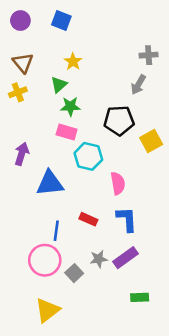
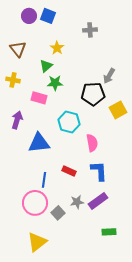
purple circle: (20, 21) -> (29, 16), moved
gray cross: (149, 55) -> (90, 30), moved
gray arrow: (138, 85) -> (109, 76), moved
yellow cross: (18, 92) -> (13, 80), moved, turned 32
pink rectangle: (67, 132) -> (39, 98), moved

